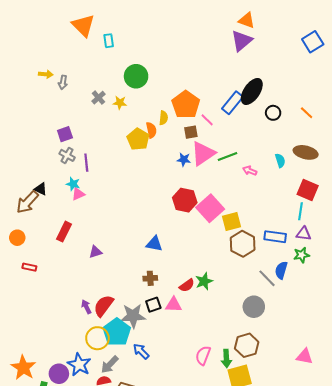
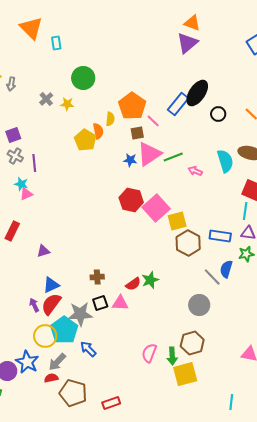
cyan semicircle: (280, 161) -> (225, 161), size x1.6
blue triangle: (154, 244) -> (51, 285), moved, turned -36

